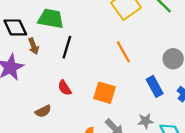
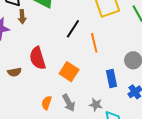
black line: (67, 47) -> (73, 29), moved
red semicircle: (65, 88) -> (38, 58), size x1.6

